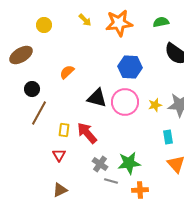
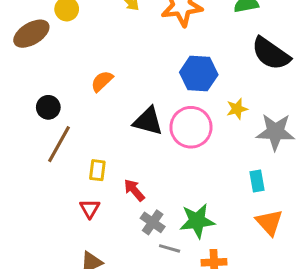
brown ellipse: (21, 55) -> (31, 34), moved
yellow star: (155, 105) -> (237, 109), moved
red arrow: (87, 133) -> (134, 190), moved, size x0.7

